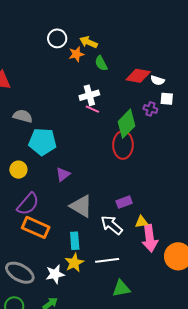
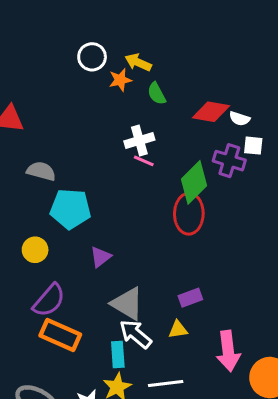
purple cross: (150, 109) -> (229, 161), size x1.5
yellow triangle: (142, 222) -> (178, 330), moved
white arrow: (112, 225) -> (135, 334), moved

